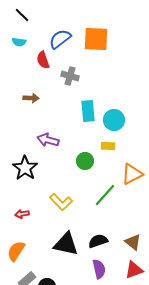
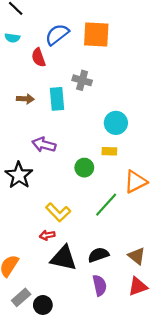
gray cross: (70, 76) -> (82, 80), moved
cyan rectangle: (88, 111) -> (57, 99), moved
red arrow: (22, 214) -> (47, 235), moved

